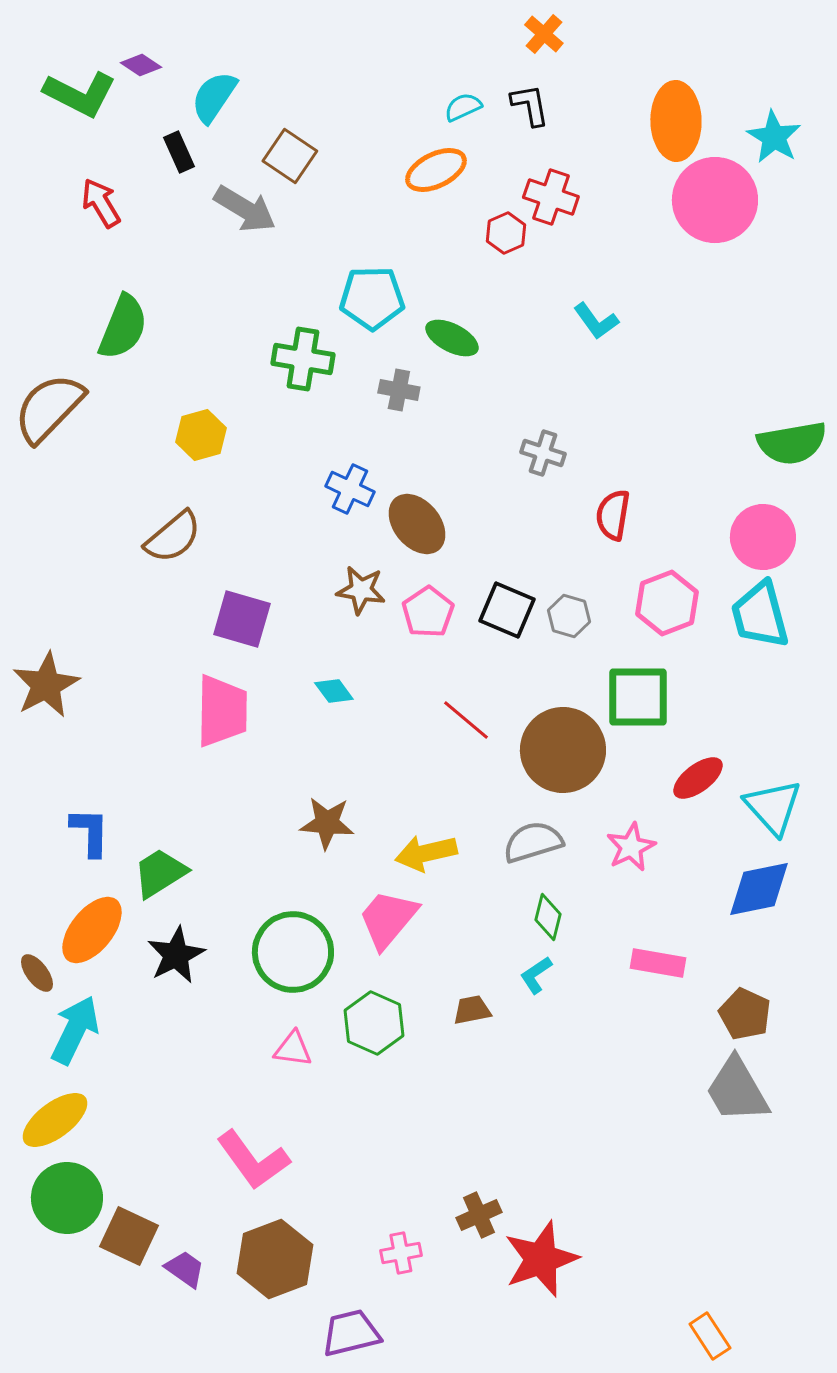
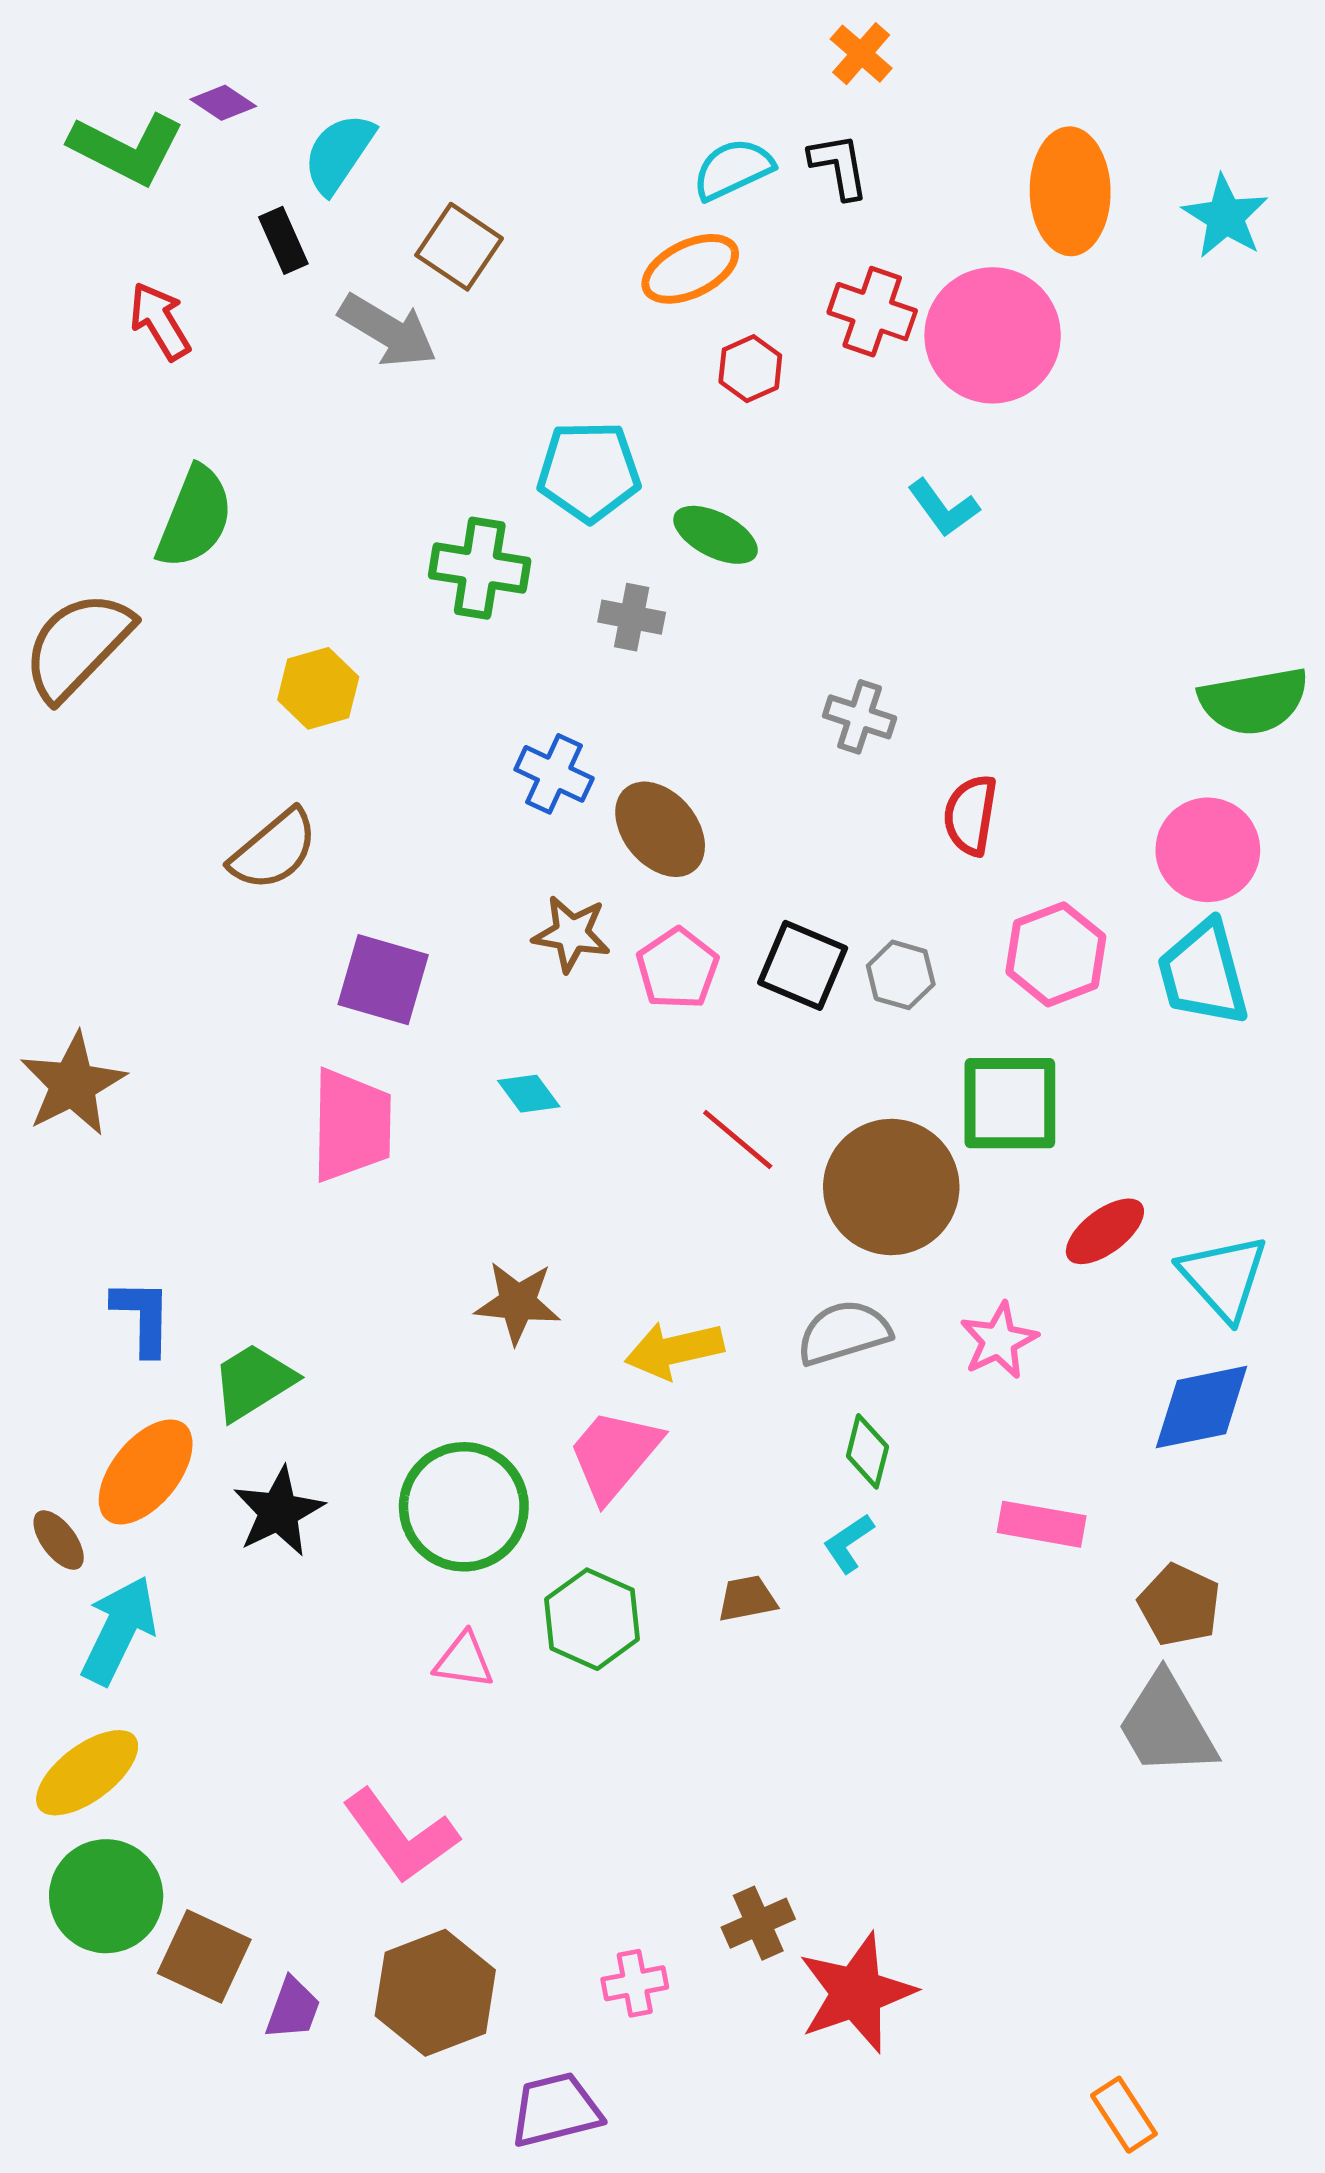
cyan semicircle: (463, 107) -> (733, 169), size x1.4
pink circle: (715, 200) -> (993, 335), moved
red hexagon: (506, 233) -> (750, 369), moved
purple trapezoid: (185, 1269) -> (293, 2009), turned 75

